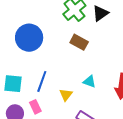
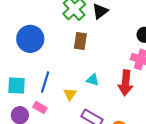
brown rectangle: (79, 42) -> (80, 41), turned 72
pink rectangle: (35, 107) -> (40, 108), turned -32

